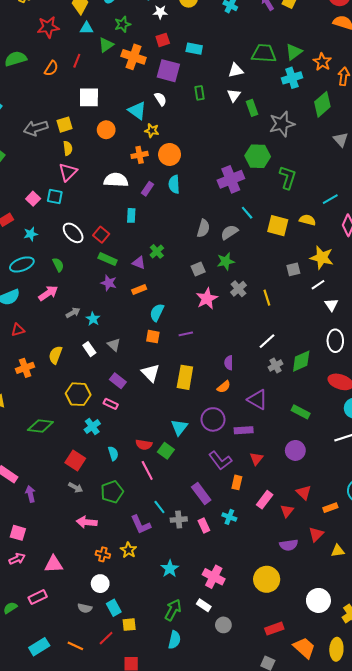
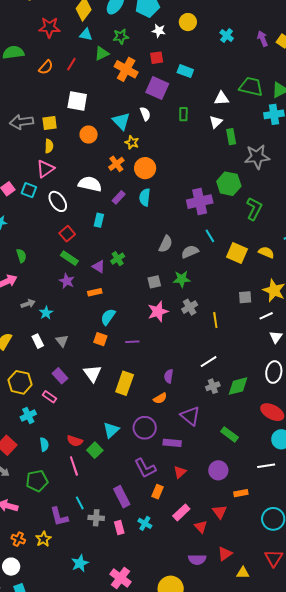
orange cross: (140, 155) -> (116, 164), turned -35
white ellipse: (73, 233) -> (58, 201), moved
orange rectangle: (330, 508) -> (241, 493), moved
red triangle: (287, 511) -> (201, 527), turned -32

